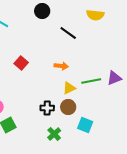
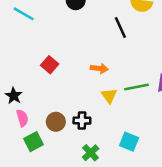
black line: (68, 33) -> (120, 27), moved, turned 30
yellow triangle: (69, 88) -> (109, 96), turned -40
brown circle: (68, 107) -> (56, 122), moved

